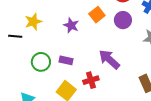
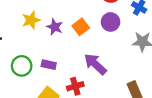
orange square: (97, 15) -> (81, 27), moved
yellow star: (33, 22) -> (31, 20), moved

